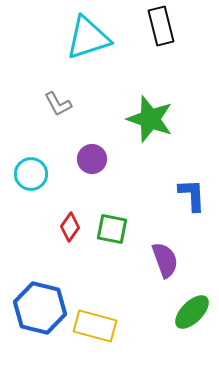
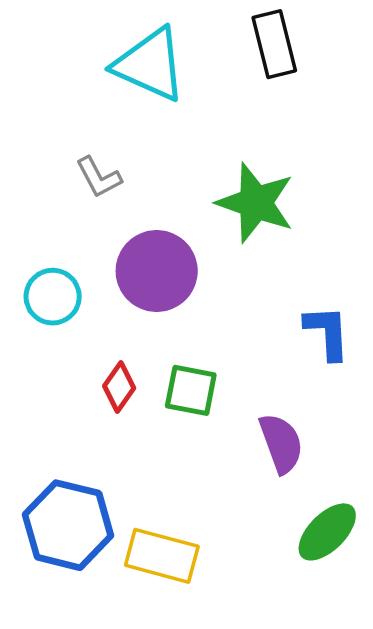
cyan triangle: (88, 38) -> (150, 65), turned 42
purple circle: (92, 159) -> (157, 271), size x1.6

